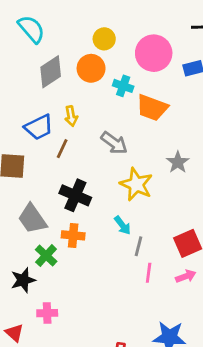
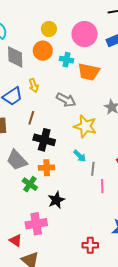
gray diamond: (51, 72) -> (15, 57), turned -50
brown line: (62, 149) -> (31, 118), moved
black star: (23, 280) -> (56, 200), moved
pink cross: (47, 313) -> (36, 224), size x1.5

